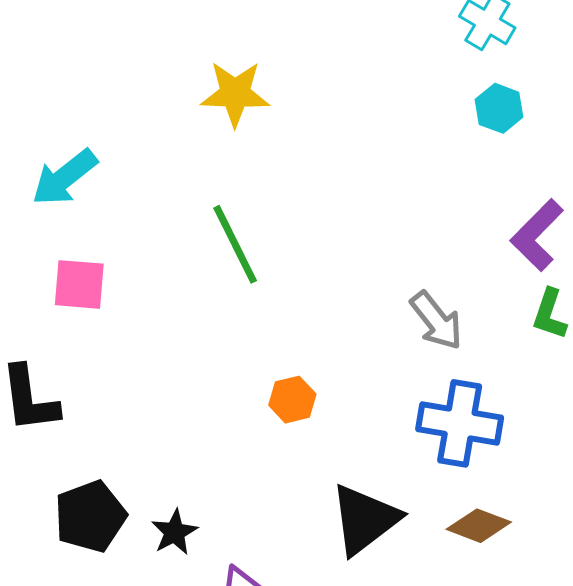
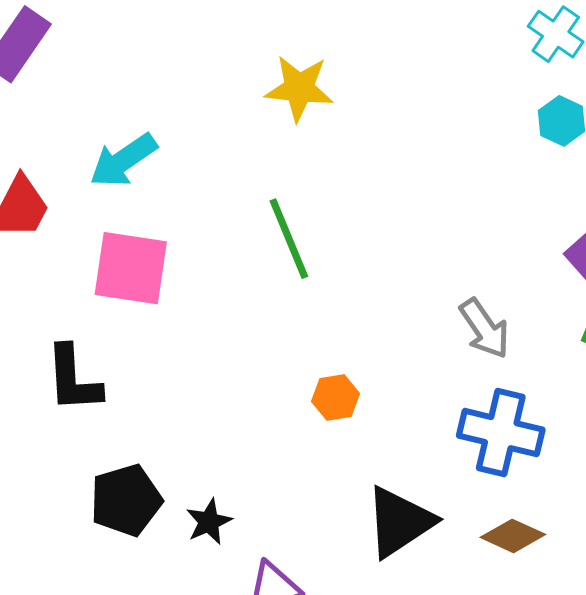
pink square: (79, 284) -> (131, 268), size x1.4

